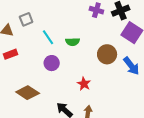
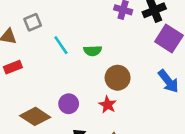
brown circle: (107, 54) -> (118, 78), moved
purple circle: (52, 63) -> (69, 104), moved

